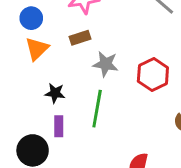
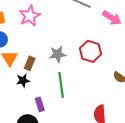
brown rectangle: (80, 38) -> (30, 63), moved, turned -32
black star: (55, 93) -> (23, 80), moved

